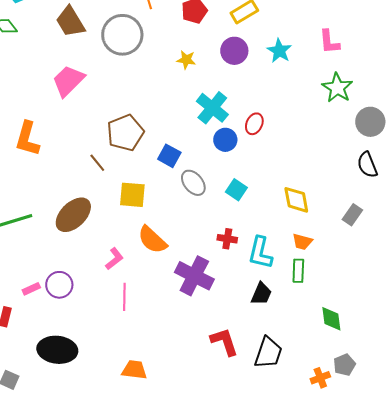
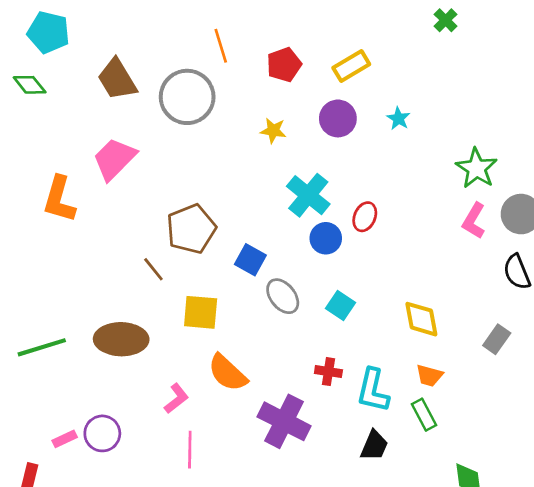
pink L-shape: (329, 42) -> (474, 221), moved, turned 36
cyan star: (279, 51) -> (398, 118), size x0.7
orange L-shape: (27, 139) -> (59, 199), moved
brown ellipse: (73, 215) -> (121, 339), turned 45
green rectangle: (298, 271) -> (424, 415), turned -30

